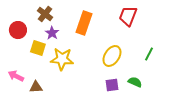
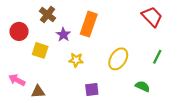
red trapezoid: (128, 16) -> (152, 17), moved, turned 115
purple star: (52, 33) -> (63, 35), moved
yellow star: (62, 59) -> (76, 60), moved, size x0.6
purple square: (112, 85) -> (92, 90), moved

